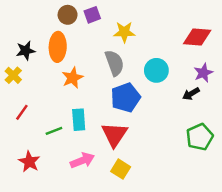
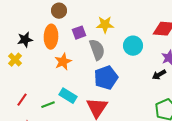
purple square: (92, 15) -> (79, 33), moved
cyan circle: (156, 70) -> (133, 46), moved
red line: (22, 112) -> (22, 100), moved
cyan rectangle: (79, 120) -> (68, 96), turned -54

